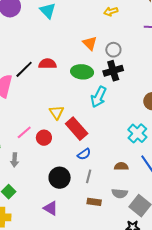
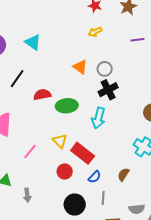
black line: (24, 69) -> (17, 79), moved
green ellipse: (82, 72) -> (67, 106), moved
pink line: (24, 132) -> (30, 151), moved
red circle: (44, 138) -> (65, 171), moved
brown semicircle: (121, 166) -> (123, 174), moved, turned -48

